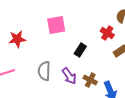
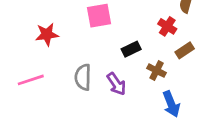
black rectangle: (80, 50) -> (131, 49), turned 32
brown cross: (90, 80) -> (157, 71), moved

